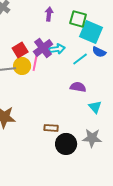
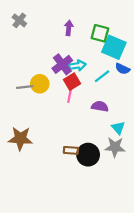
red square: (20, 50) -> (72, 82), moved
pink line: (35, 63) -> (70, 95), moved
gray star: (92, 138) -> (115, 147), moved
black circle: (66, 144) -> (88, 155), moved

